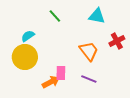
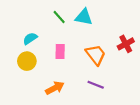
cyan triangle: (97, 16) -> (84, 17), moved
yellow circle: (25, 57) -> (27, 61), size x0.7
pink rectangle: (61, 73) -> (60, 51), moved

